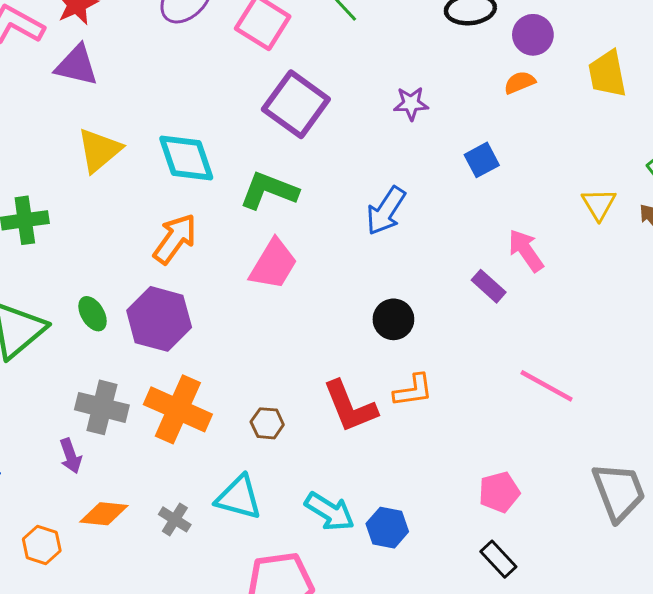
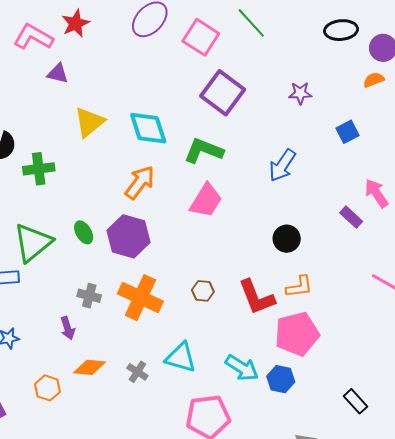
purple triangle: (77, 65) -> (58, 73), moved, size x0.7
gray cross: (102, 407) -> (89, 296), size x0.7
brown hexagon: (267, 423) -> (203, 291), moved
pink pentagon: (499, 492) -> (297, 334), moved, size x1.6

